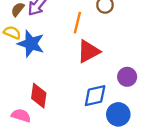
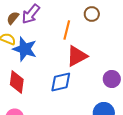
red diamond: (39, 96) -> (17, 82), moved
blue diamond: (95, 96) -> (61, 82), moved

